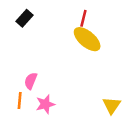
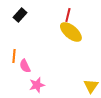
pink semicircle: (31, 81) -> (25, 66), turned -48
orange line: (20, 100) -> (14, 56), moved

